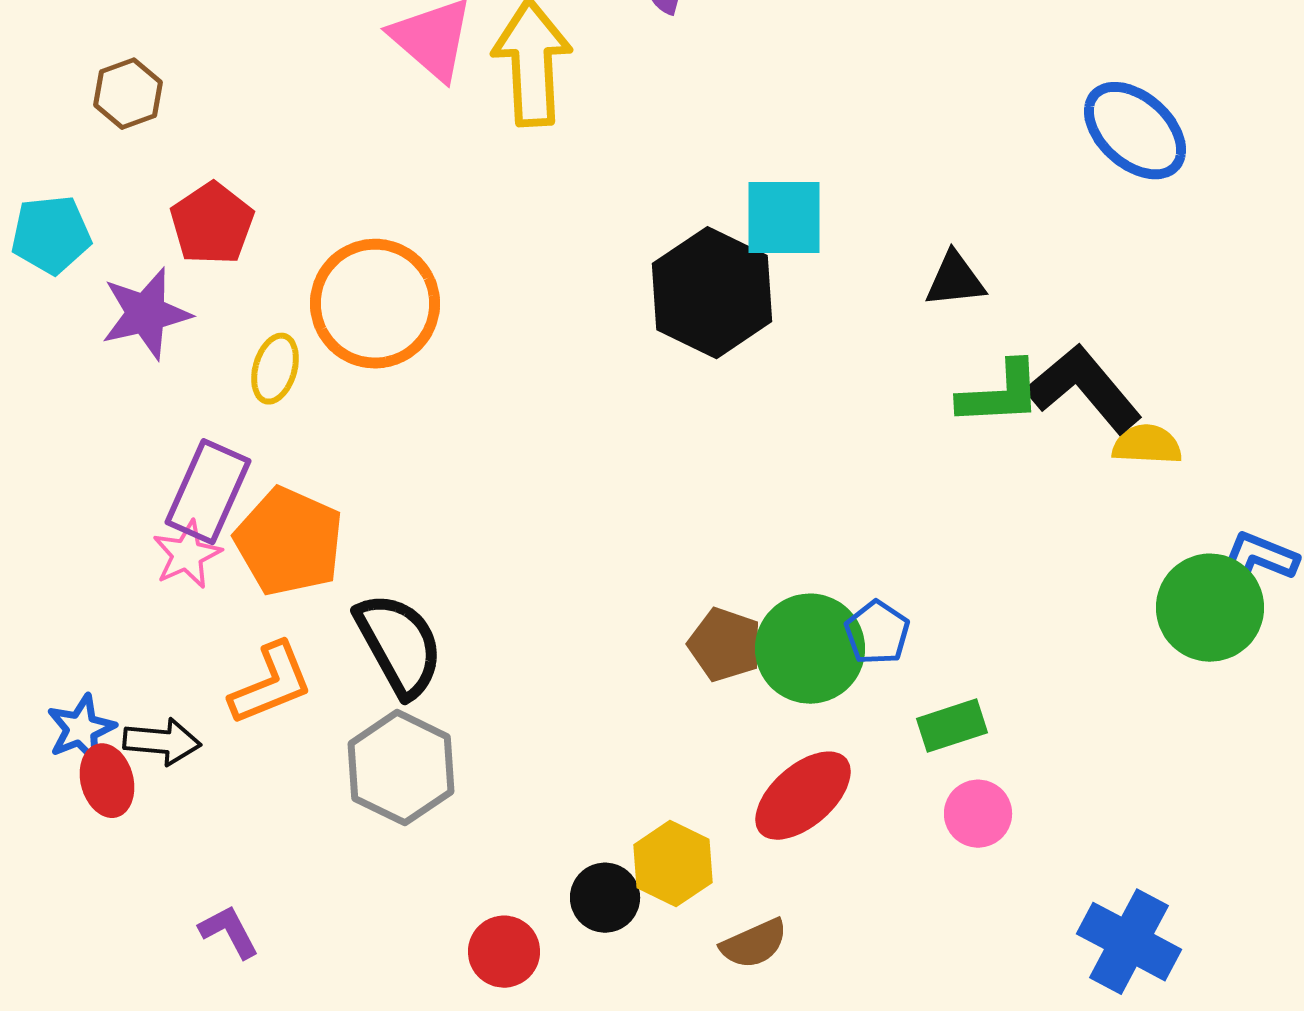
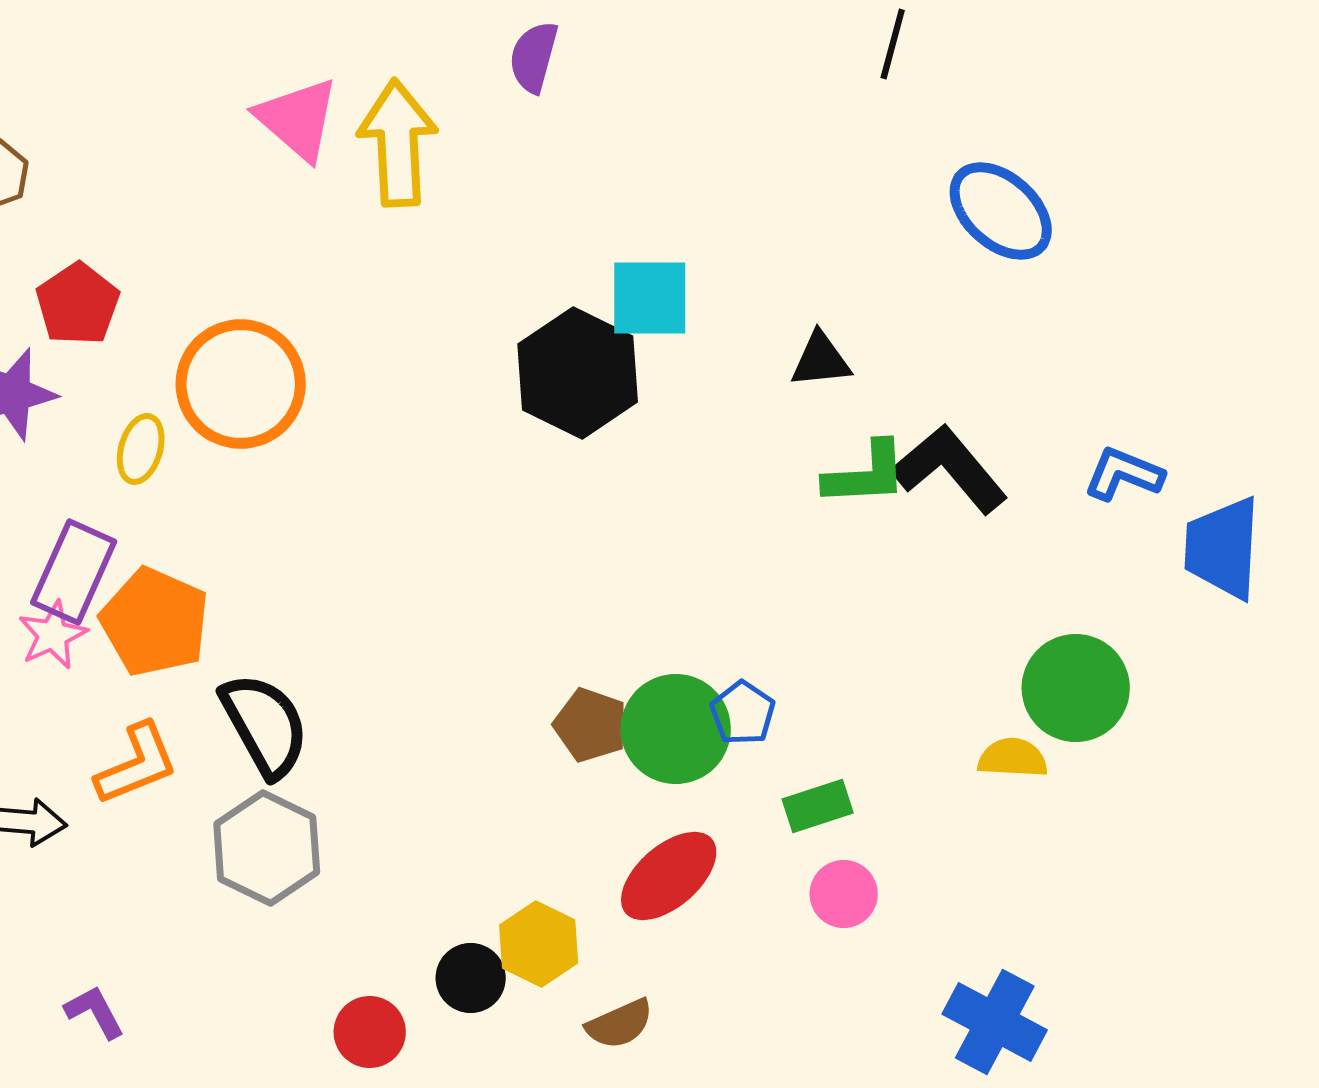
yellow semicircle: (1147, 445) -> (1013, 758), moved
blue L-shape: (1258, 559) -> (1124, 474), moved

